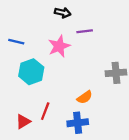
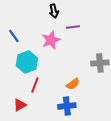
black arrow: (63, 13) -> (54, 11), turned 64
blue line: (16, 42) -> (14, 36), turned 40
red line: (45, 111) -> (35, 85), moved

